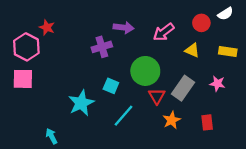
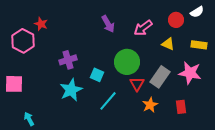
purple arrow: (124, 27) -> (108, 24), turned 54
purple cross: (102, 47) -> (68, 60), moved
pink square: (23, 79) -> (14, 84), moved
pink star: (217, 84) -> (190, 73), size x1.6
cyan arrow: (51, 136) -> (29, 119), moved

